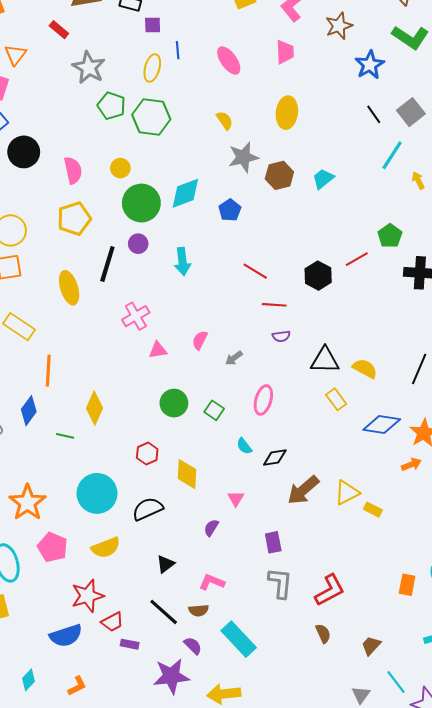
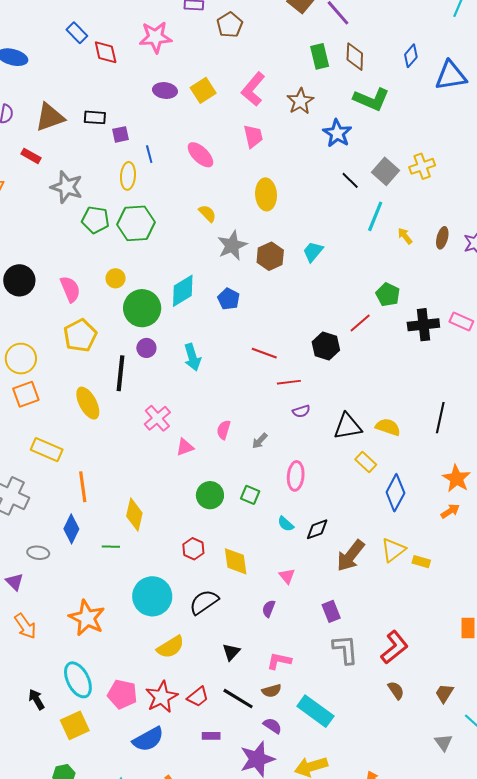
blue diamond: (382, 424) -> (395, 493), moved, turned -60
pink pentagon: (53, 547) -> (122, 694), moved
red trapezoid: (112, 622) -> (198, 697), moved

